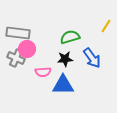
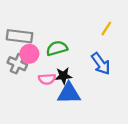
yellow line: (106, 26) -> (106, 28), moved
green semicircle: (70, 37) -> (57, 48), moved
black star: (65, 59) -> (63, 76), moved

